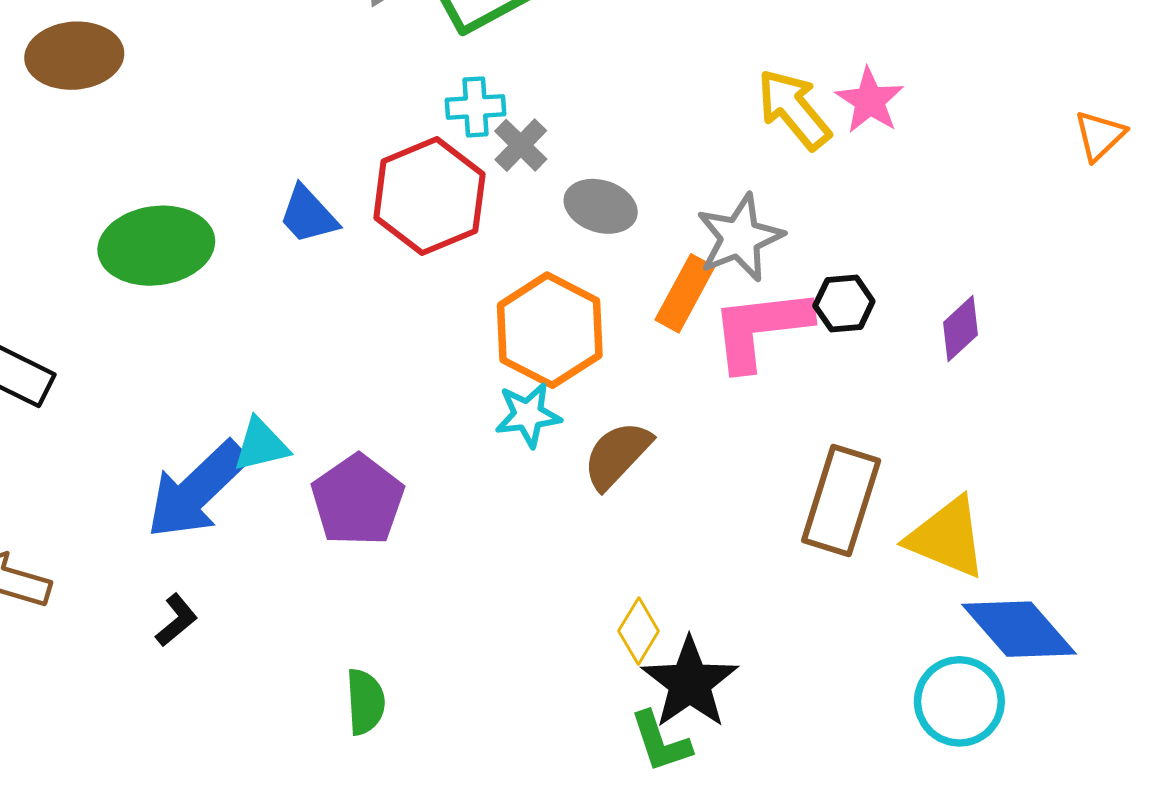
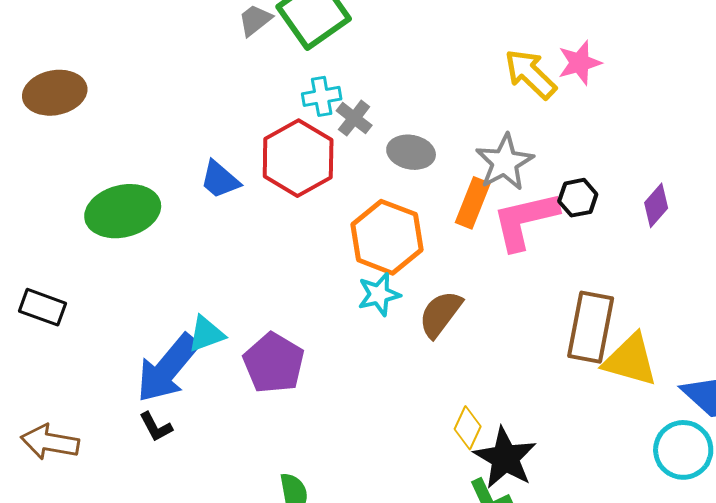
pink star: (870, 101) -> (579, 63), turned 30
yellow triangle: (947, 538) -> (630, 360), moved
black L-shape: (176, 620) -> (156, 427), moved, turned 108

